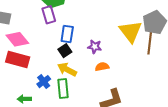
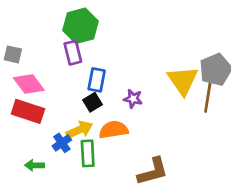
orange semicircle: (102, 67) -> (114, 130), moved, size x1.5
yellow arrow: (67, 70) -> (79, 130), moved, turned 126

